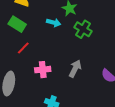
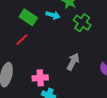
green rectangle: (17, 24) -> (28, 17), moved
pink cross: (43, 70) -> (40, 78), moved

